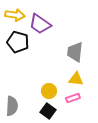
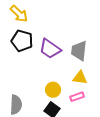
yellow arrow: (15, 15) -> (19, 14), turned 36
purple trapezoid: (40, 24) -> (50, 49), moved

